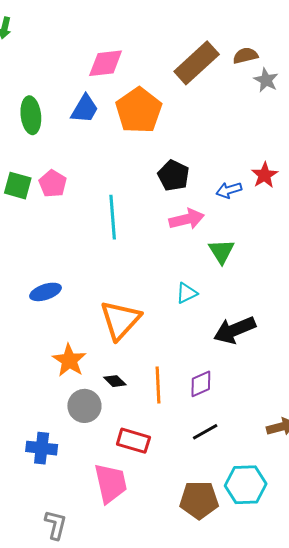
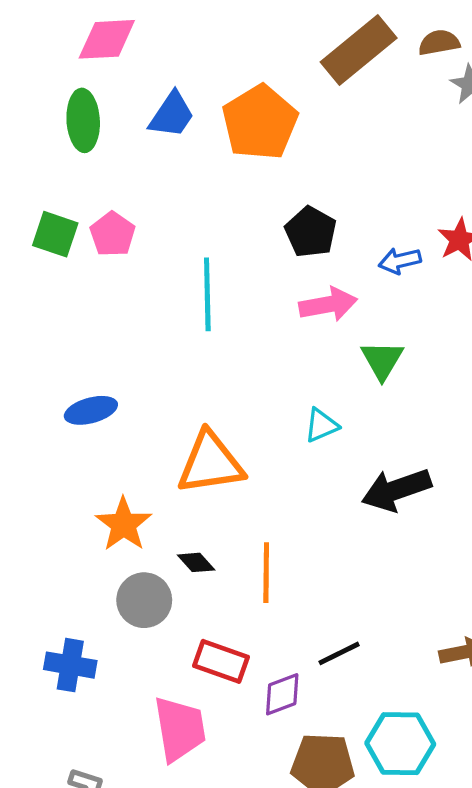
pink diamond: (106, 63) -> (107, 39), moved
orange triangle: (120, 320) -> (210, 463), turned 36
purple diamond: (201, 384) -> (282, 694), moved

